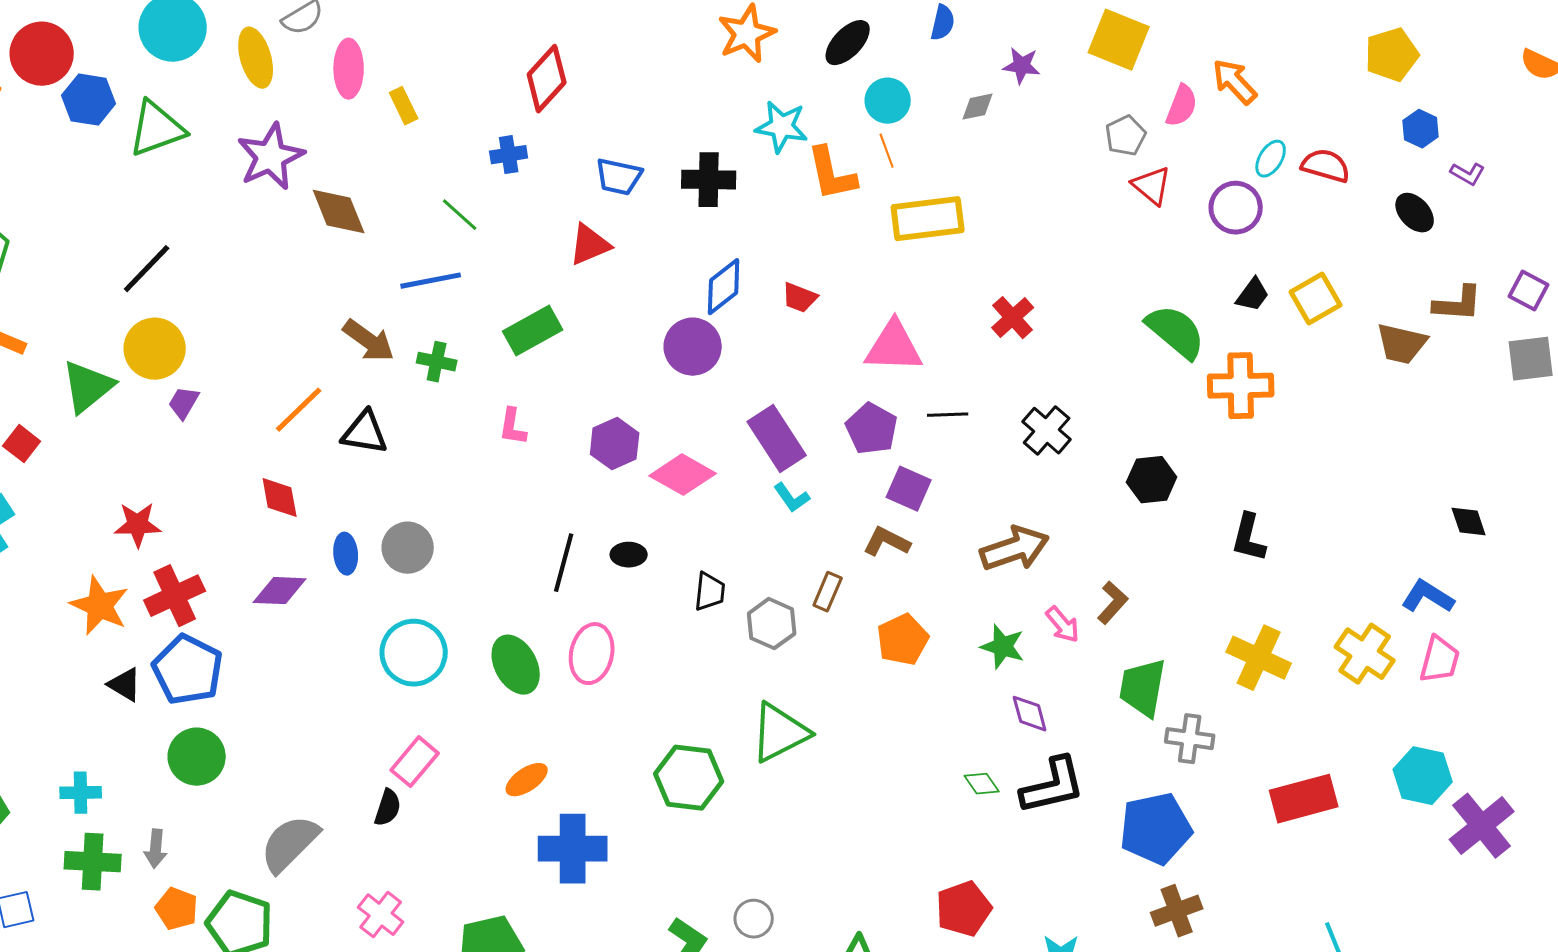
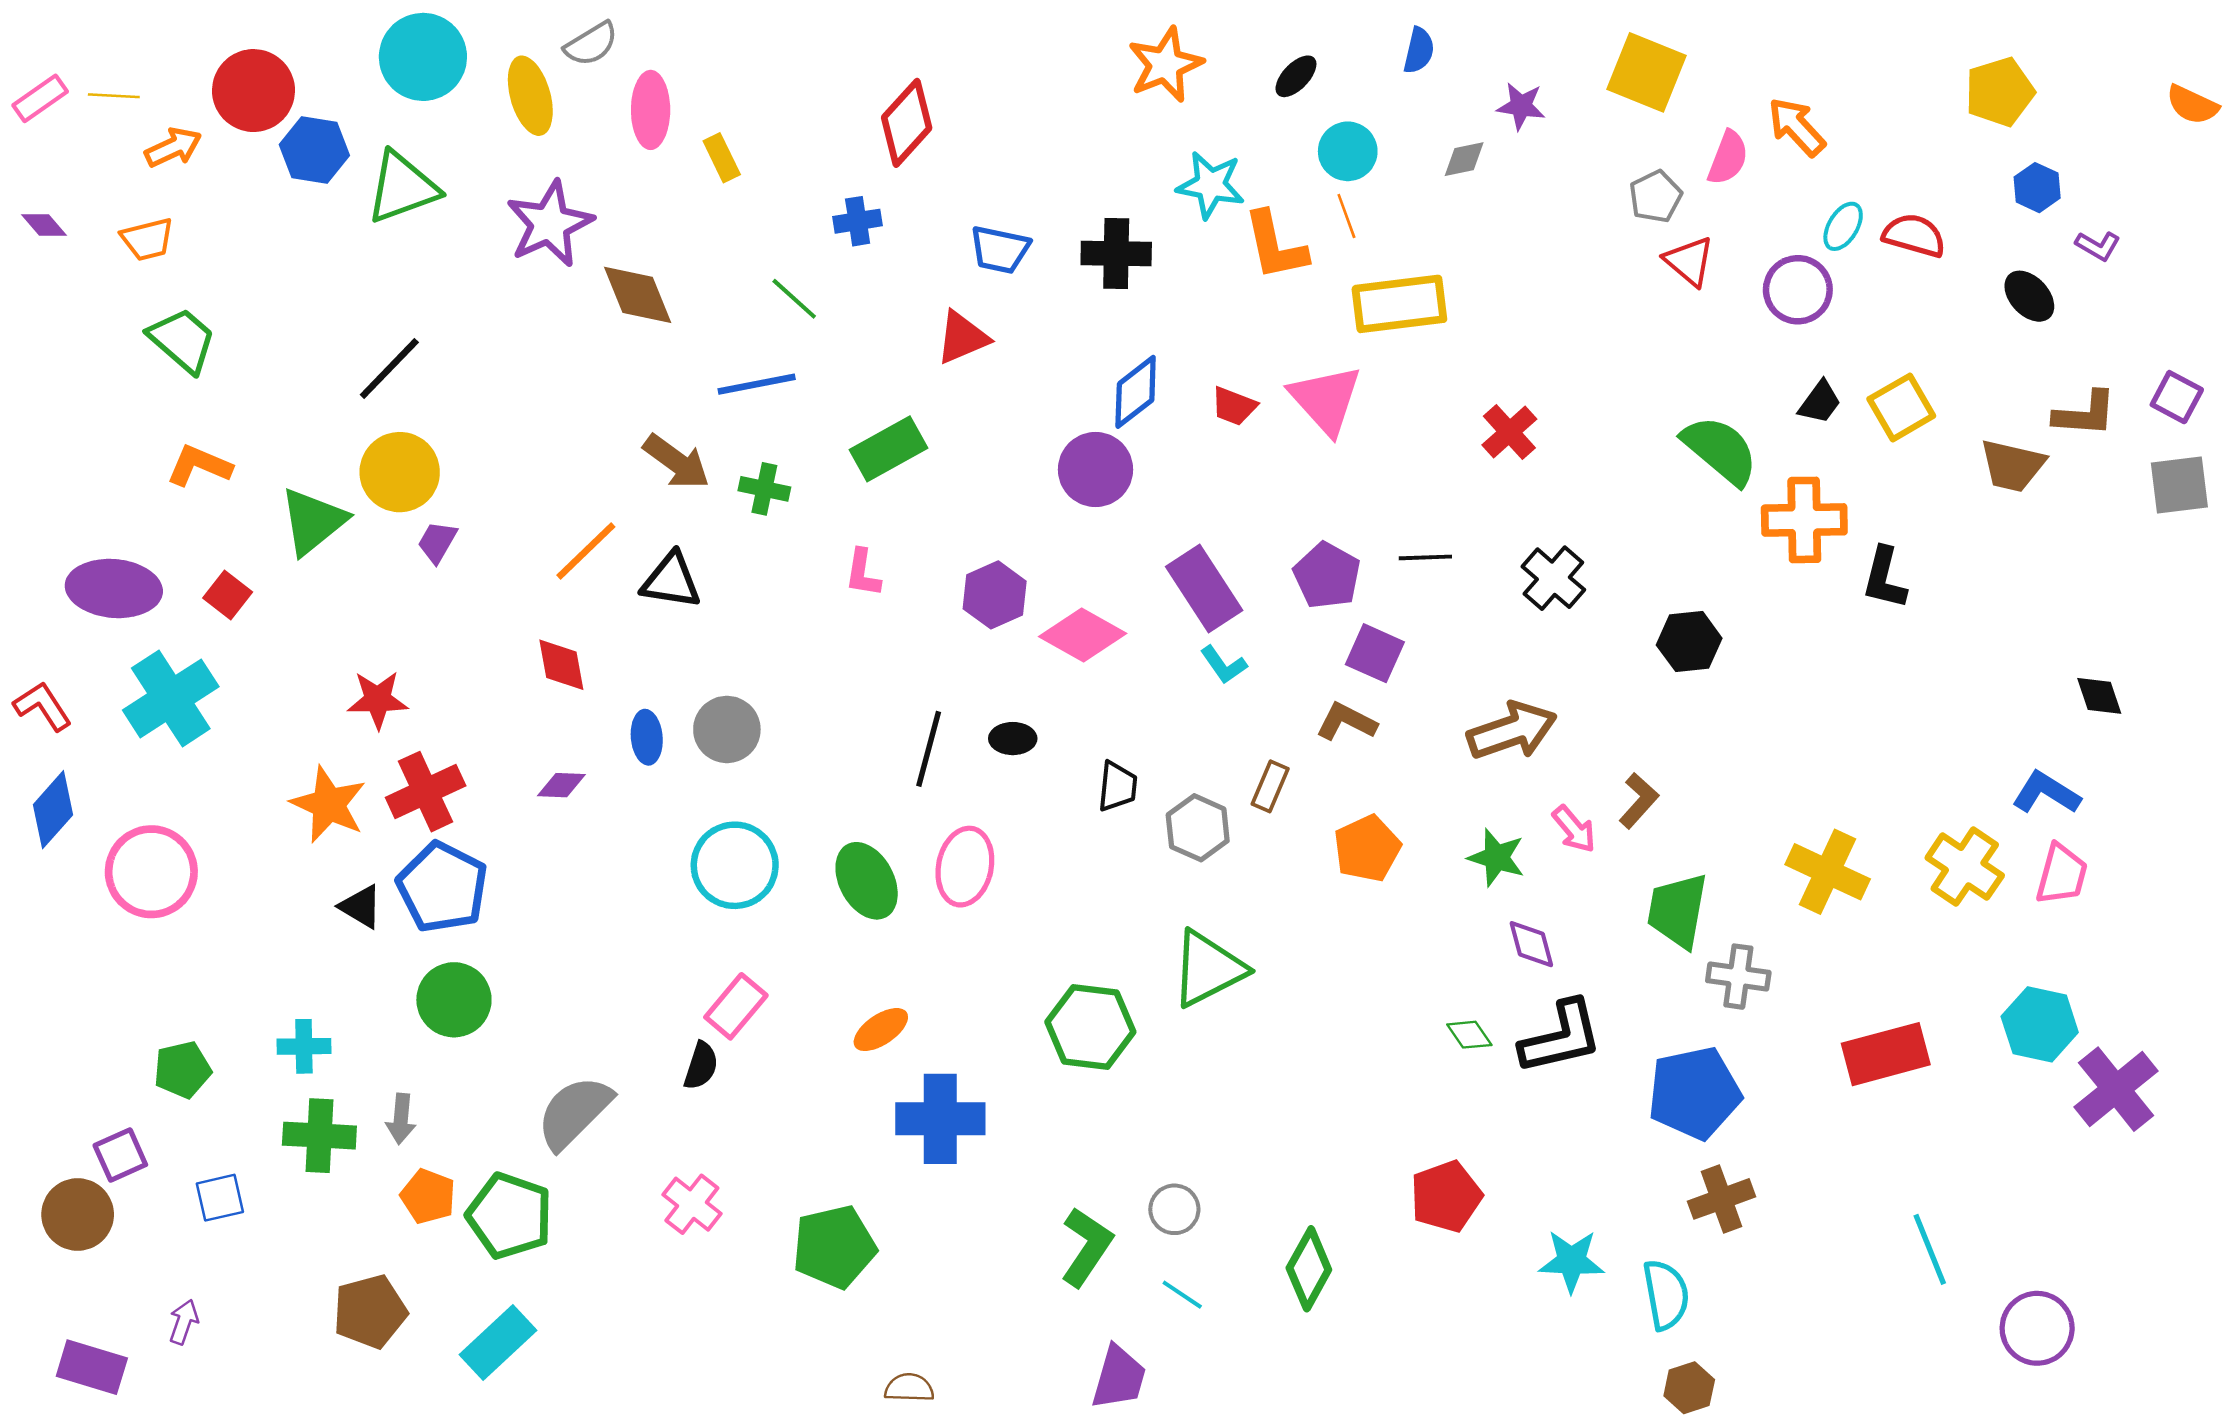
black ellipse: (848, 43) -> (1296, 76), size x0.7
pink triangle: (894, 347) -> (1326, 400), moved, turned 46
black L-shape: (1249, 538) -> (1884, 578), moved
purple diamond: (280, 591) -> (561, 785), size x0.7

